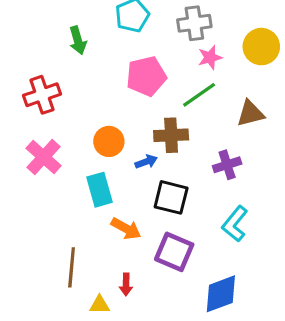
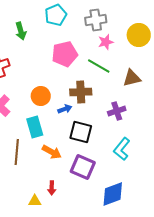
green line: (199, 95) -> (99, 66), turned 65
brown line: (72, 267) -> (17, 152), moved

